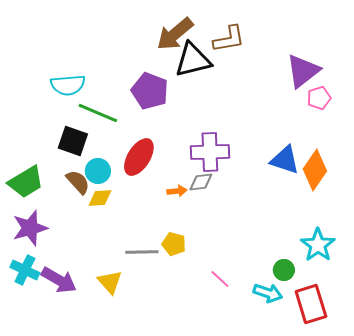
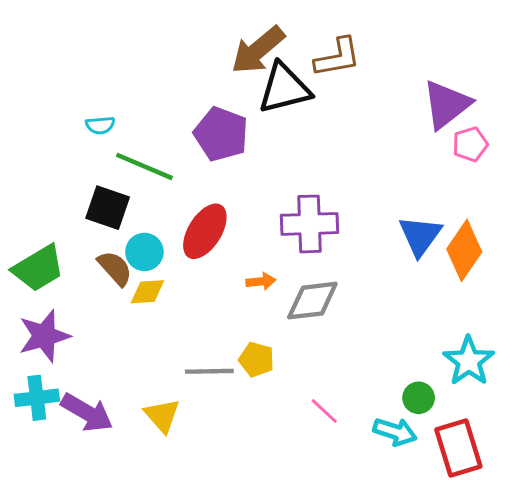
cyan semicircle: (68, 85) -> (100, 125), size x0.6
blue triangle: (285, 160) -> (420, 236), turned 48
gray diamond: (201, 182) -> (312, 301), moved, size x1.5
cyan cross: (25, 270) -> (37, 398), turned -32

